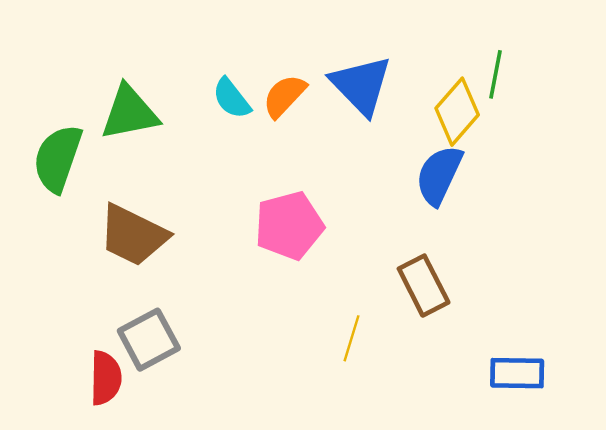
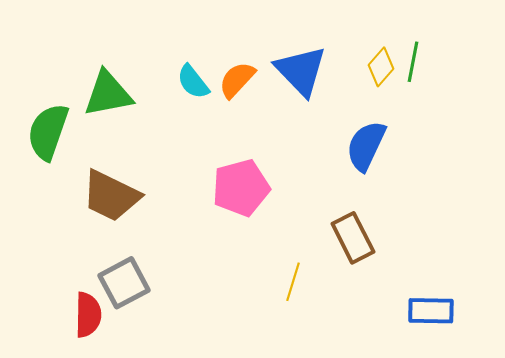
yellow diamond: (457, 112) -> (381, 67), moved, size x0.7

